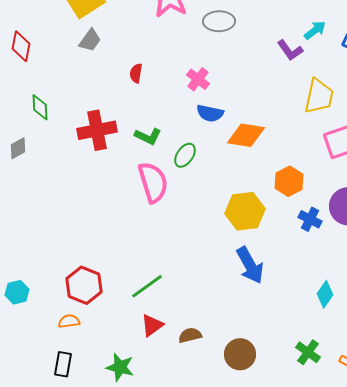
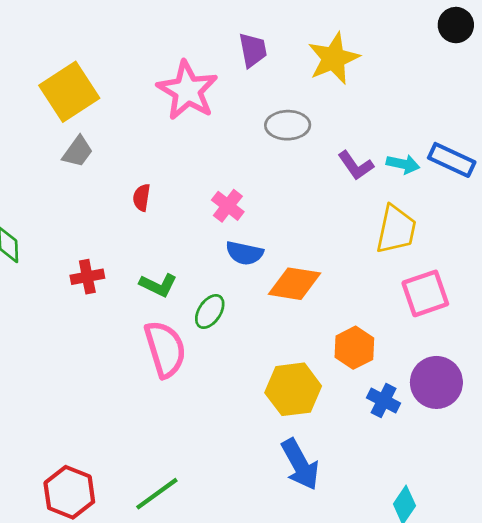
gray ellipse: (219, 21) -> (288, 125), moved
cyan arrow: (315, 30) -> (403, 164), moved, turned 50
red cross: (97, 130) -> (87, 277), size x0.6

